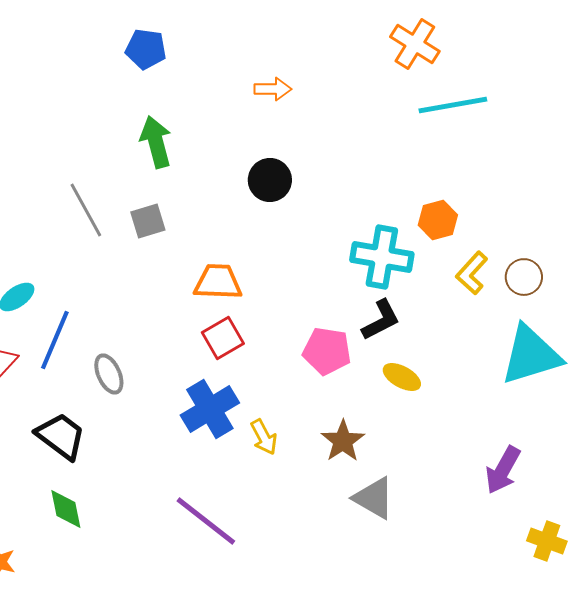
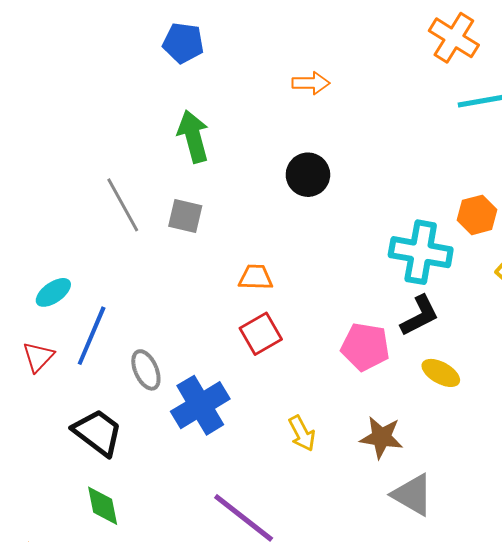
gray square: (148, 221) -> (185, 216), turned 30
orange trapezoid: (218, 282) -> (256, 277), size x0.7
blue cross: (210, 409) -> (200, 405), moved
brown star: (343, 441) -> (381, 437), turned -30

